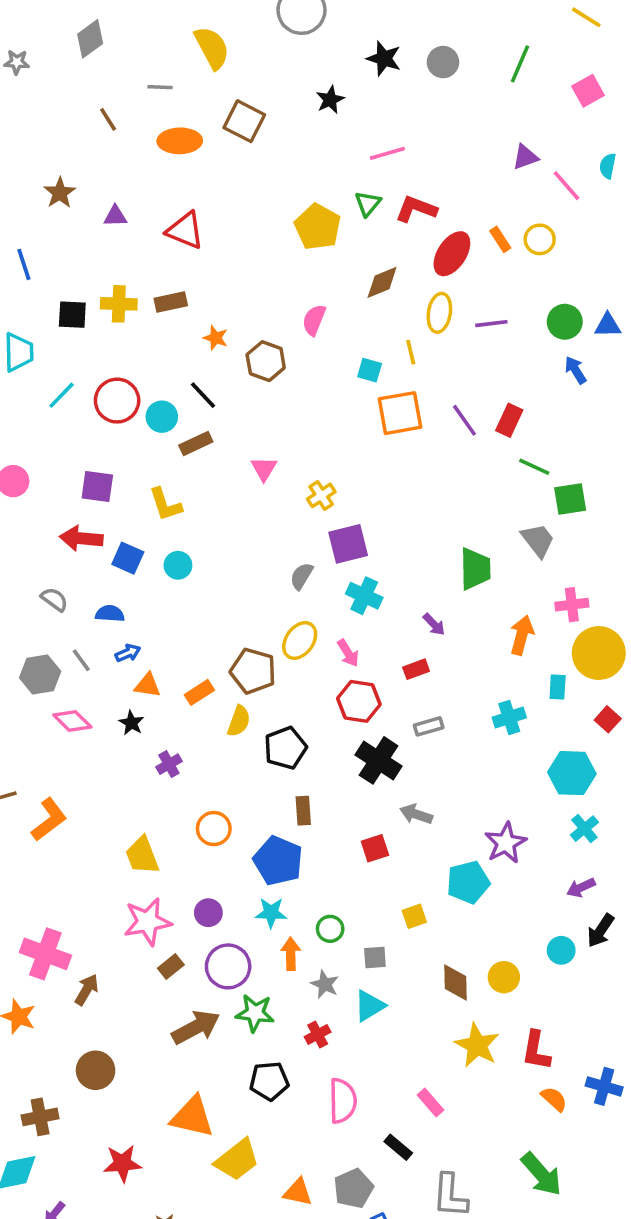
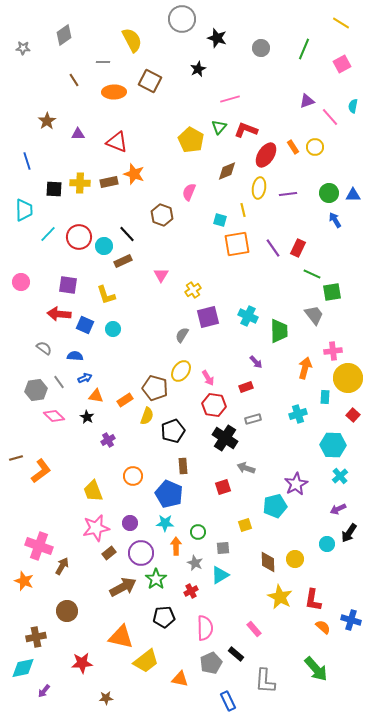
black star: (384, 58) -> (217, 38), moved
orange star: (216, 338) -> (134, 174), moved, size x1.5
cyan cross: (364, 596) -> (248, 316), moved
green star: (255, 1013) -> (156, 579), turned 30
gray pentagon: (353, 1188) -> (211, 663), moved

